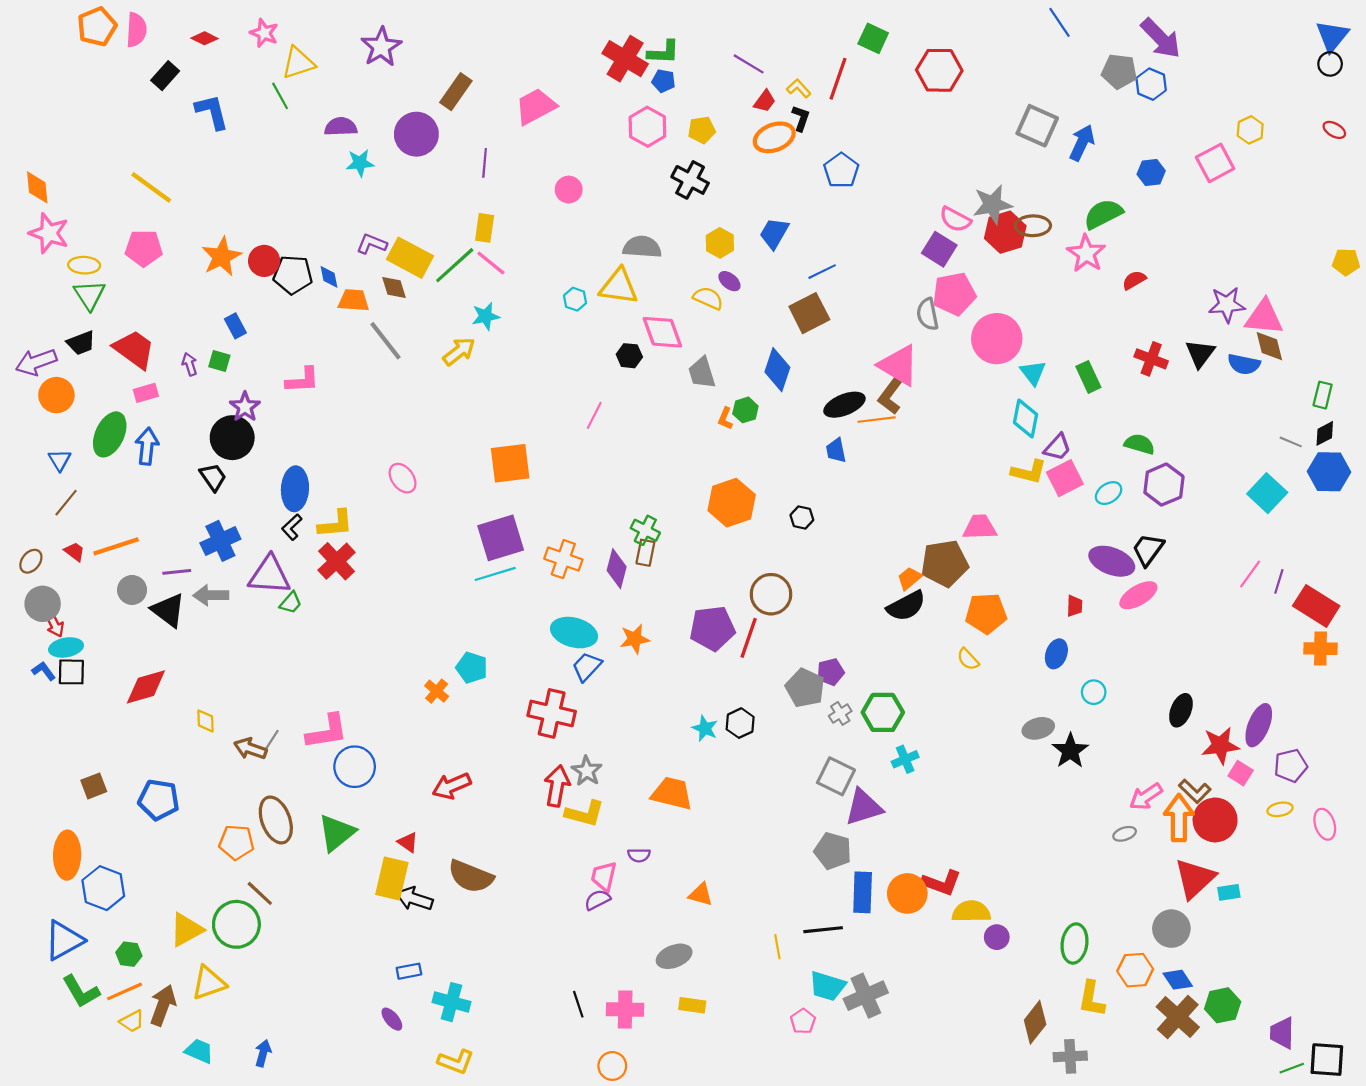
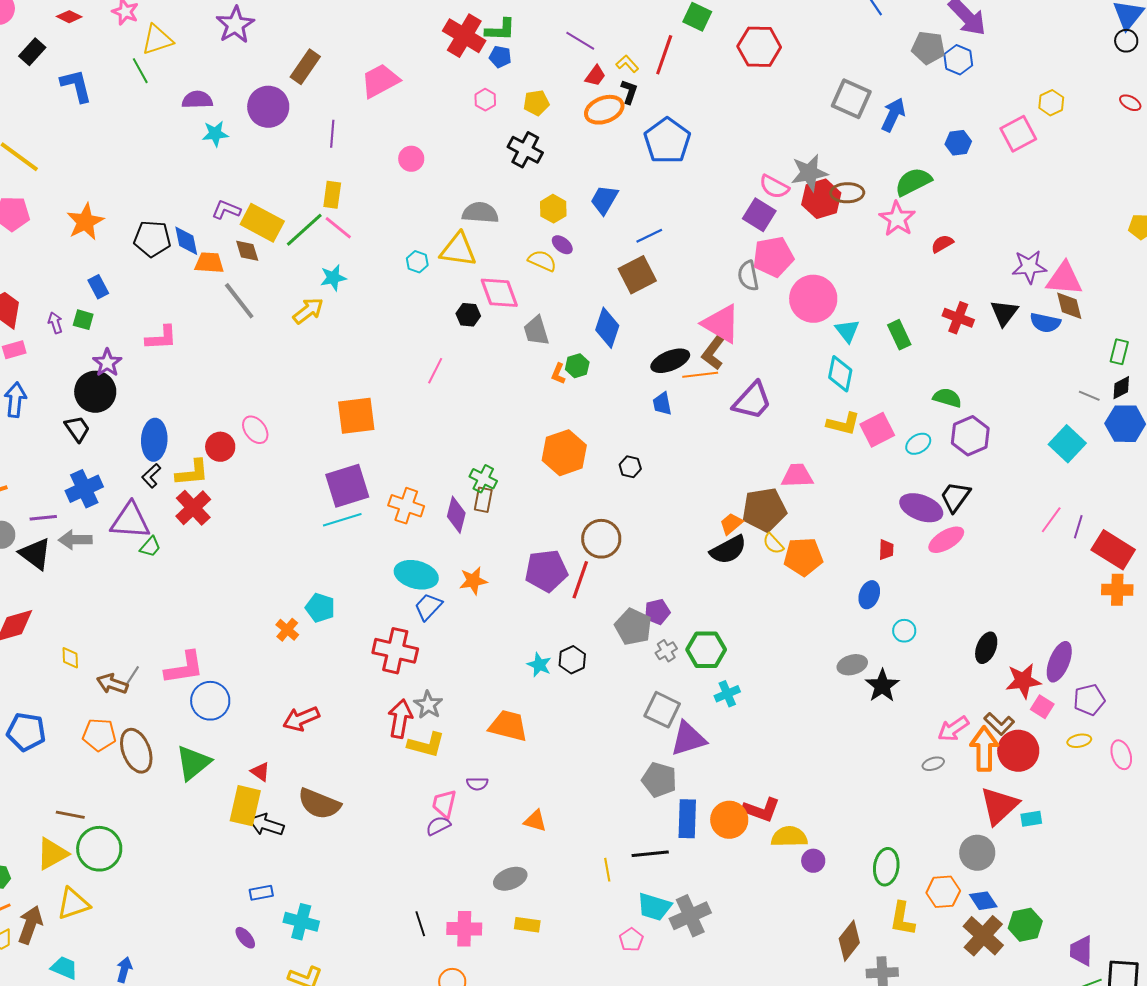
pink hexagon: (647, 127) -> (485, 100), size x0.6
blue pentagon: (841, 170) -> (667, 141), size x1.4
red circle: (264, 261) -> (220, 447), moved
blue diamond: (329, 277) -> (186, 241), size x1.4
purple trapezoid: (1057, 447) -> (752, 401), moved, size x1.5
yellow semicircle: (968, 659) -> (773, 544), moved
orange pentagon: (236, 842) -> (99, 735), moved
brown line: (260, 893) -> (70, 815), moved, turned -32

